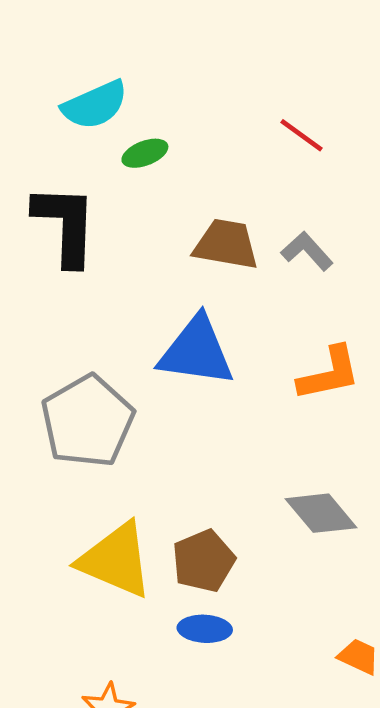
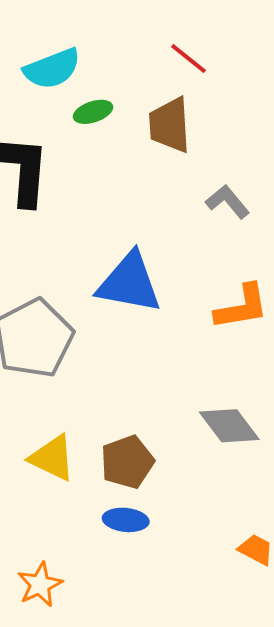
red line: (302, 135) -> (189, 58), moved
brown trapezoid: (226, 244) -> (170, 125), moved, turned -106
yellow triangle: (116, 560) -> (52, 458), size x0.7

